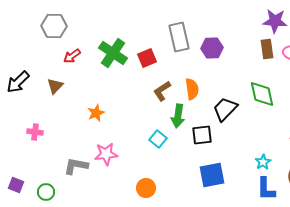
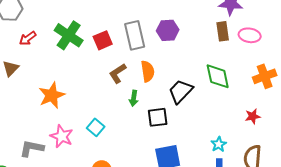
gray rectangle: (179, 37) -> (135, 35), moved
orange star: (96, 113) -> (52, 95), size x1.5
green arrow: (178, 116) -> (134, 98), size x0.7
cyan square: (158, 139) -> (96, 127), moved
pink star: (106, 154) -> (62, 136), turned 30

